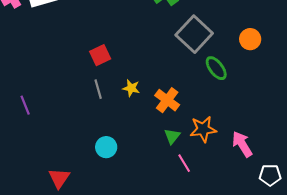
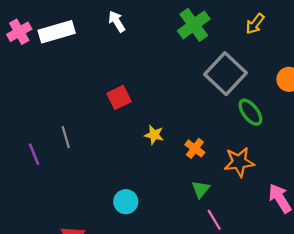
gray line: (98, 89) -> (66, 137), moved
orange cross: (167, 100) -> (195, 148), size x0.7
orange star: (203, 129) -> (239, 162), moved

